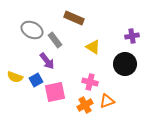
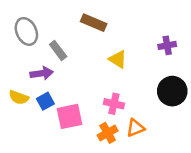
gray ellipse: (32, 30) -> (26, 31), moved, turned 40
gray rectangle: (55, 40) -> (58, 50), moved
purple arrow: (47, 61) -> (42, 73), moved, turned -60
black circle: (125, 64) -> (172, 91), moved

